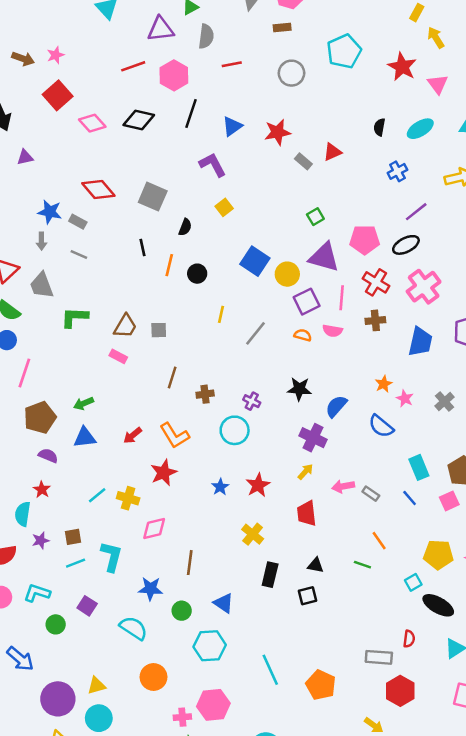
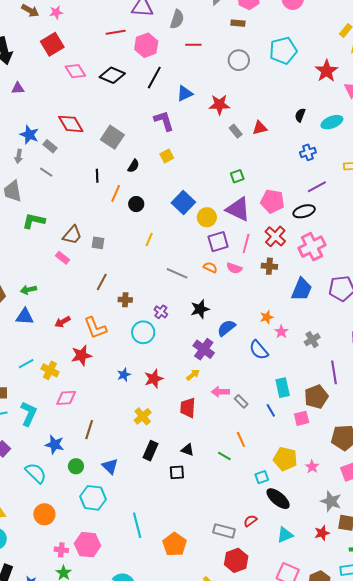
gray line: (256, 333) -> (177, 273), moved, turned 65
black star: (299, 389) -> (200, 309), turned -30
red semicircle: (409, 639) -> (250, 521), turned -144

